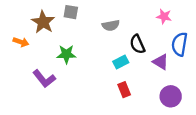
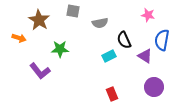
gray square: (71, 12) -> (73, 11), moved
red rectangle: (124, 90) -> (112, 94), moved

